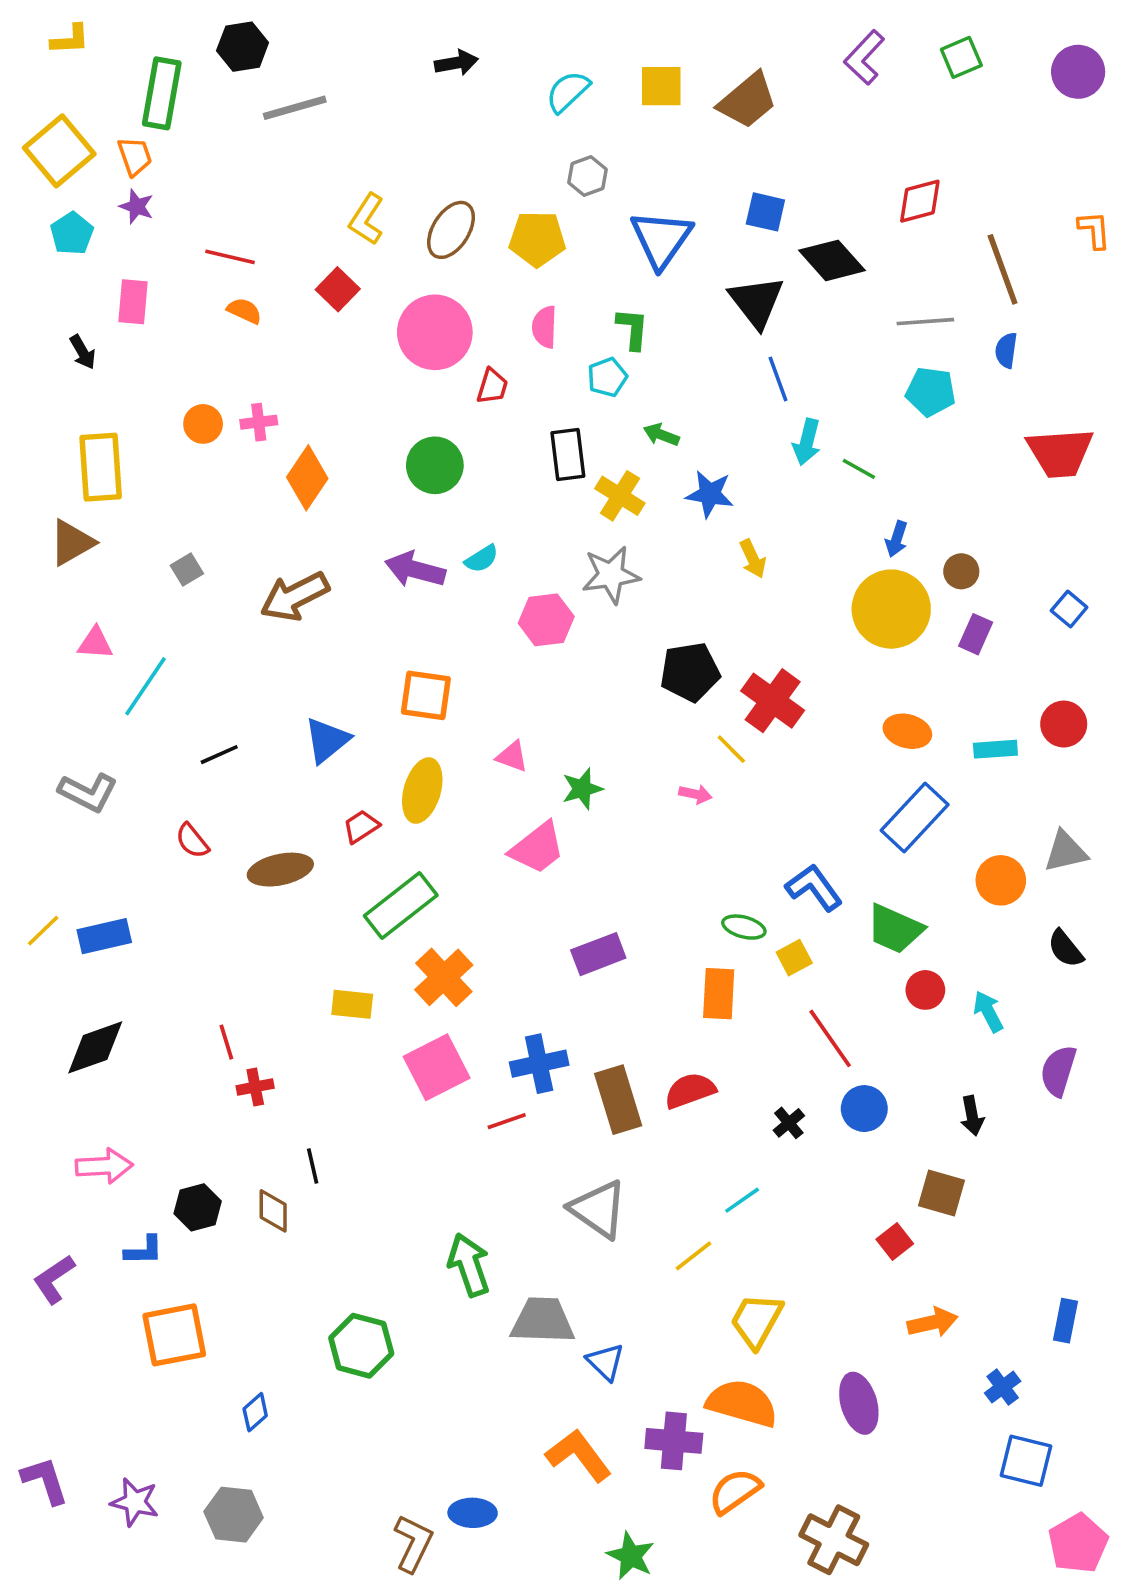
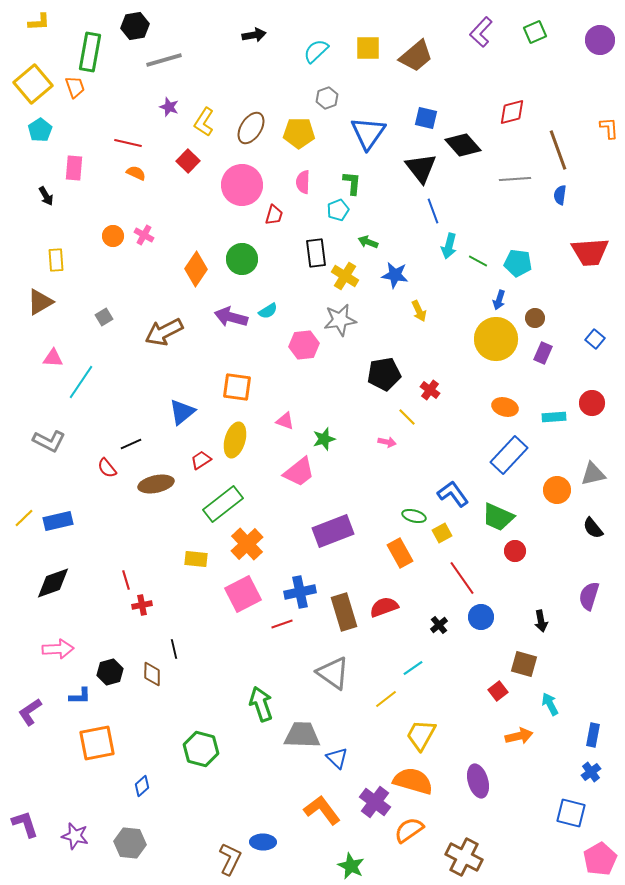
purple star: (137, 207) -> (169, 107), moved
cyan pentagon: (931, 392) -> (518, 263), moved
pink cross: (259, 422) -> (144, 235), turned 36
yellow rectangle: (101, 467) -> (56, 260), size x0.6
orange diamond: (307, 478) -> (196, 269), moved
red cross: (773, 701) -> (430, 390), size x0.6
black line: (219, 755) -> (131, 444), moved
purple rectangle: (598, 954) -> (333, 531), size x1.4
orange rectangle: (719, 994) -> (400, 553), turned -32
cyan arrow: (988, 1012) -> (550, 704), moved
blue cross: (1003, 1387) -> (591, 772), moved
purple cross: (674, 1441) -> (375, 802), turned 32

